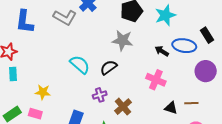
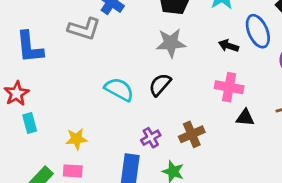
blue ellipse: (184, 46) -> (258, 31), turned 70
purple cross: (100, 95) -> (151, 138), moved
brown cross: (123, 107) -> (192, 134), turned 30
black triangle: (171, 108) -> (245, 118), moved

